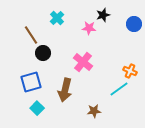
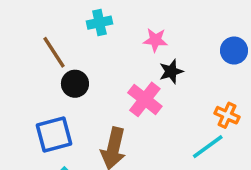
black star: (103, 15) -> (171, 71), moved
cyan cross: (57, 18) -> (99, 23), turned 32
blue circle: (134, 24) -> (234, 51), moved

